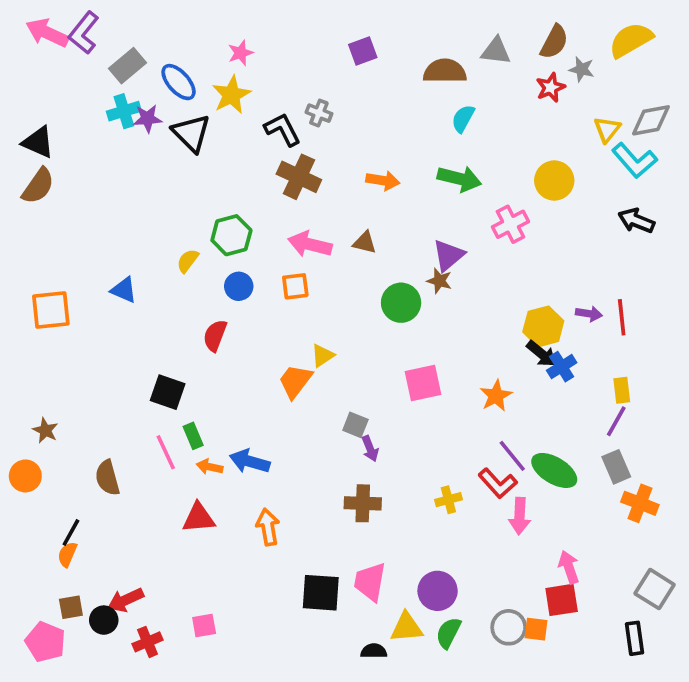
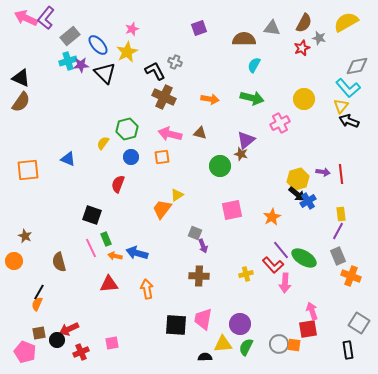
yellow triangle: (607, 129) -> (341, 106), moved

